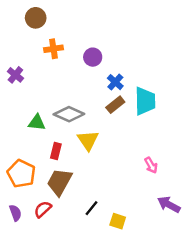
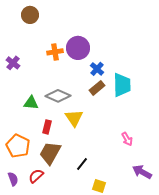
orange cross: (53, 49) -> (55, 52), moved
purple circle: (93, 57) -> (78, 48), size x1.5
black line: (92, 208) -> (82, 164), moved

